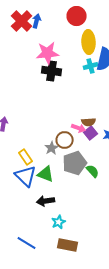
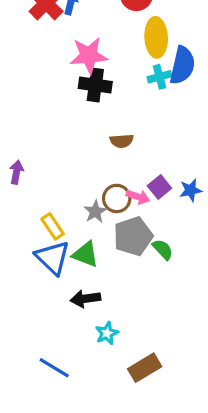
brown semicircle: (89, 122) -> (122, 141), moved
pink arrow: (79, 128) -> (138, 197), moved
brown rectangle: (68, 245) -> (145, 368), moved, turned -42

